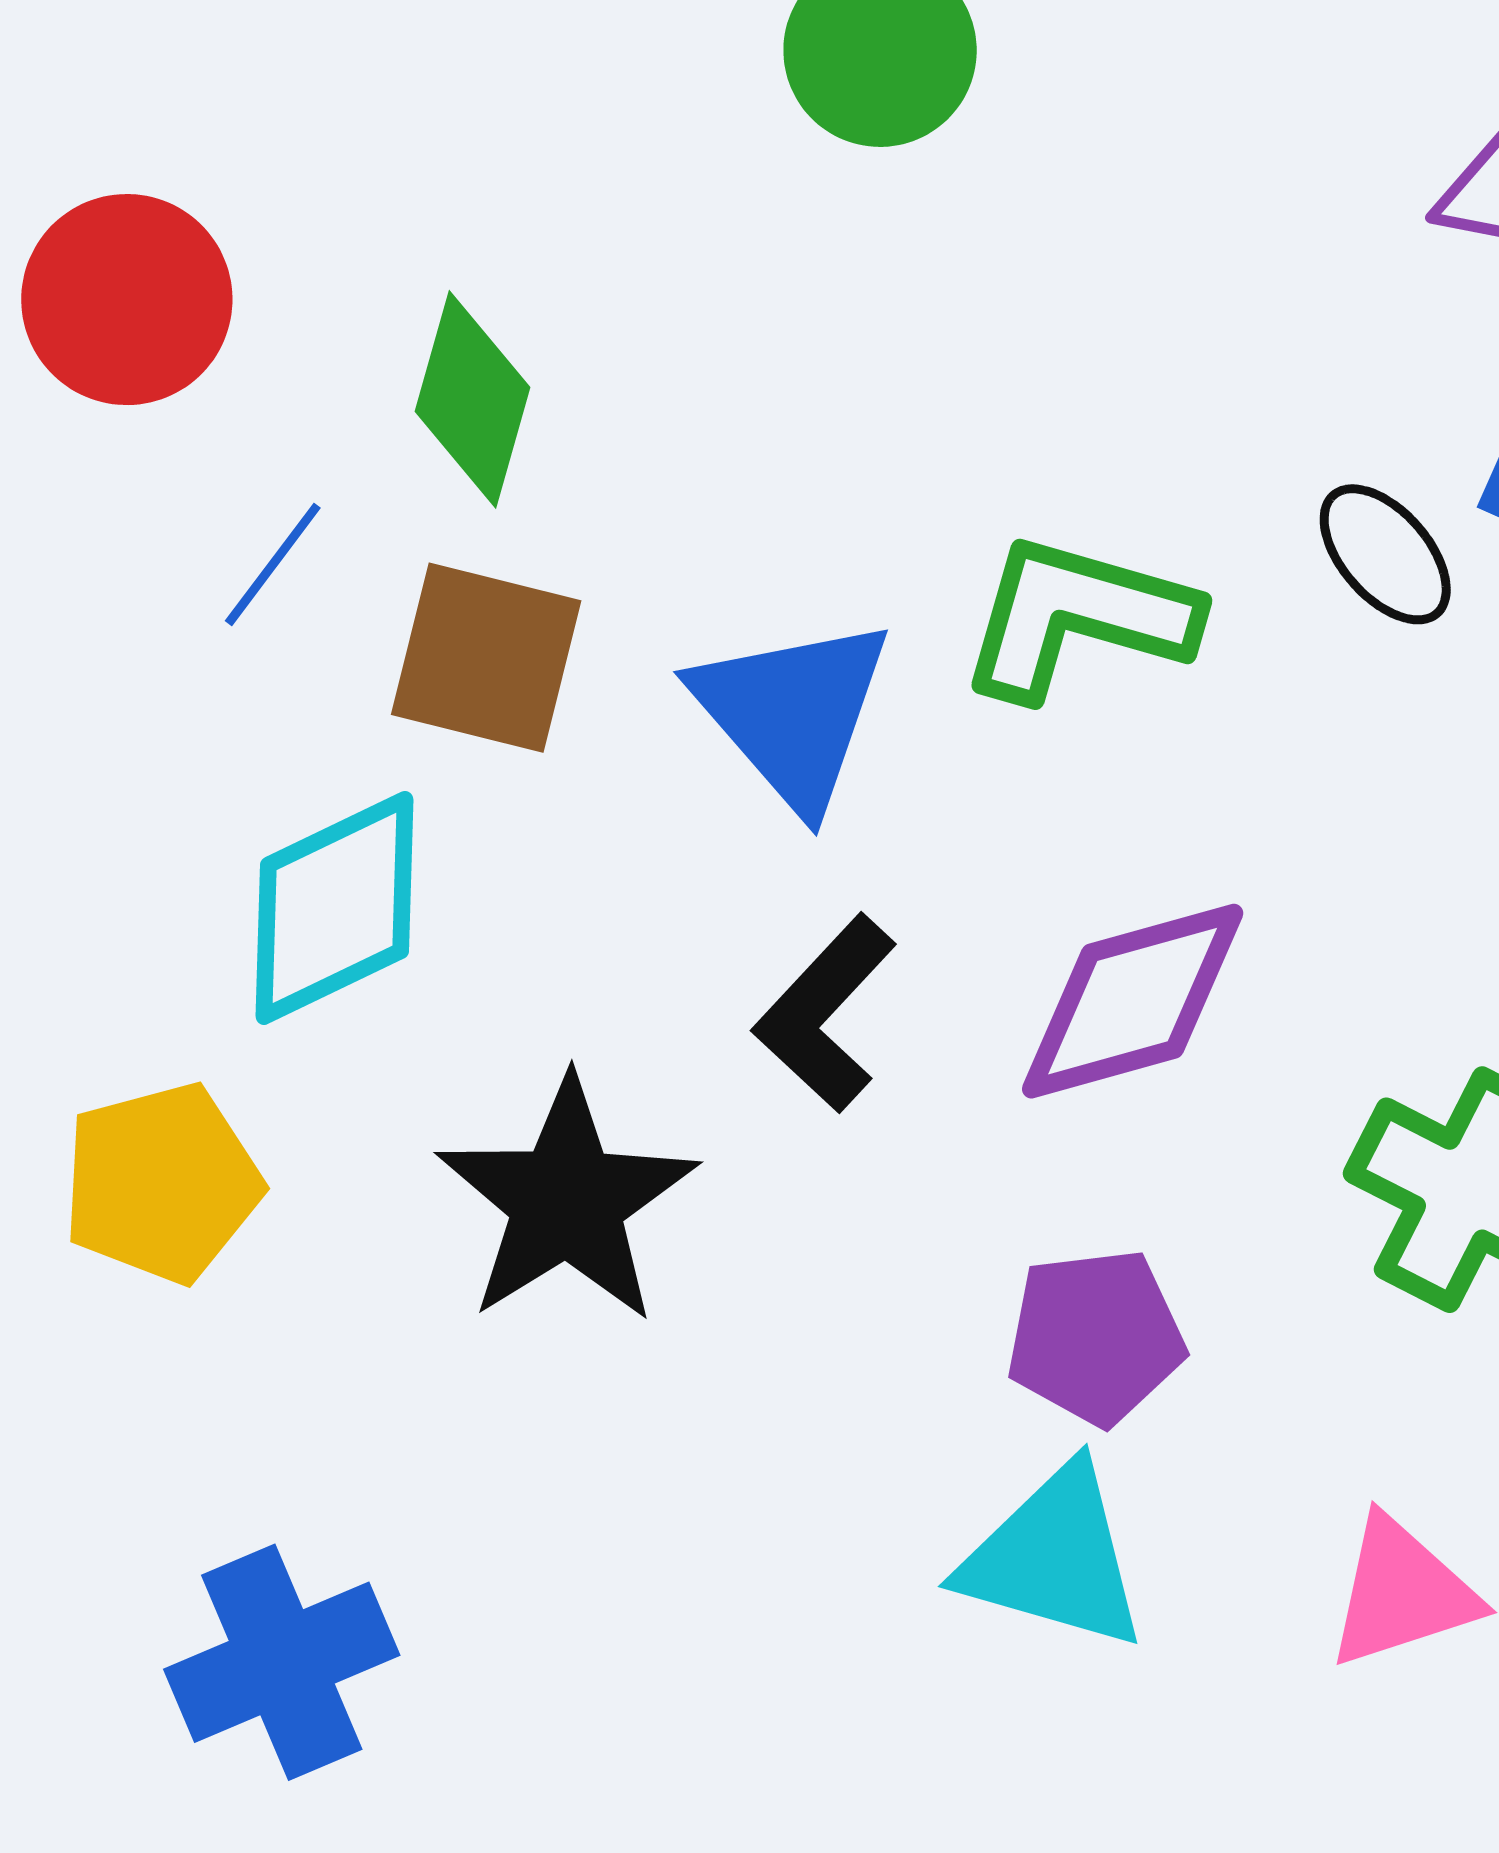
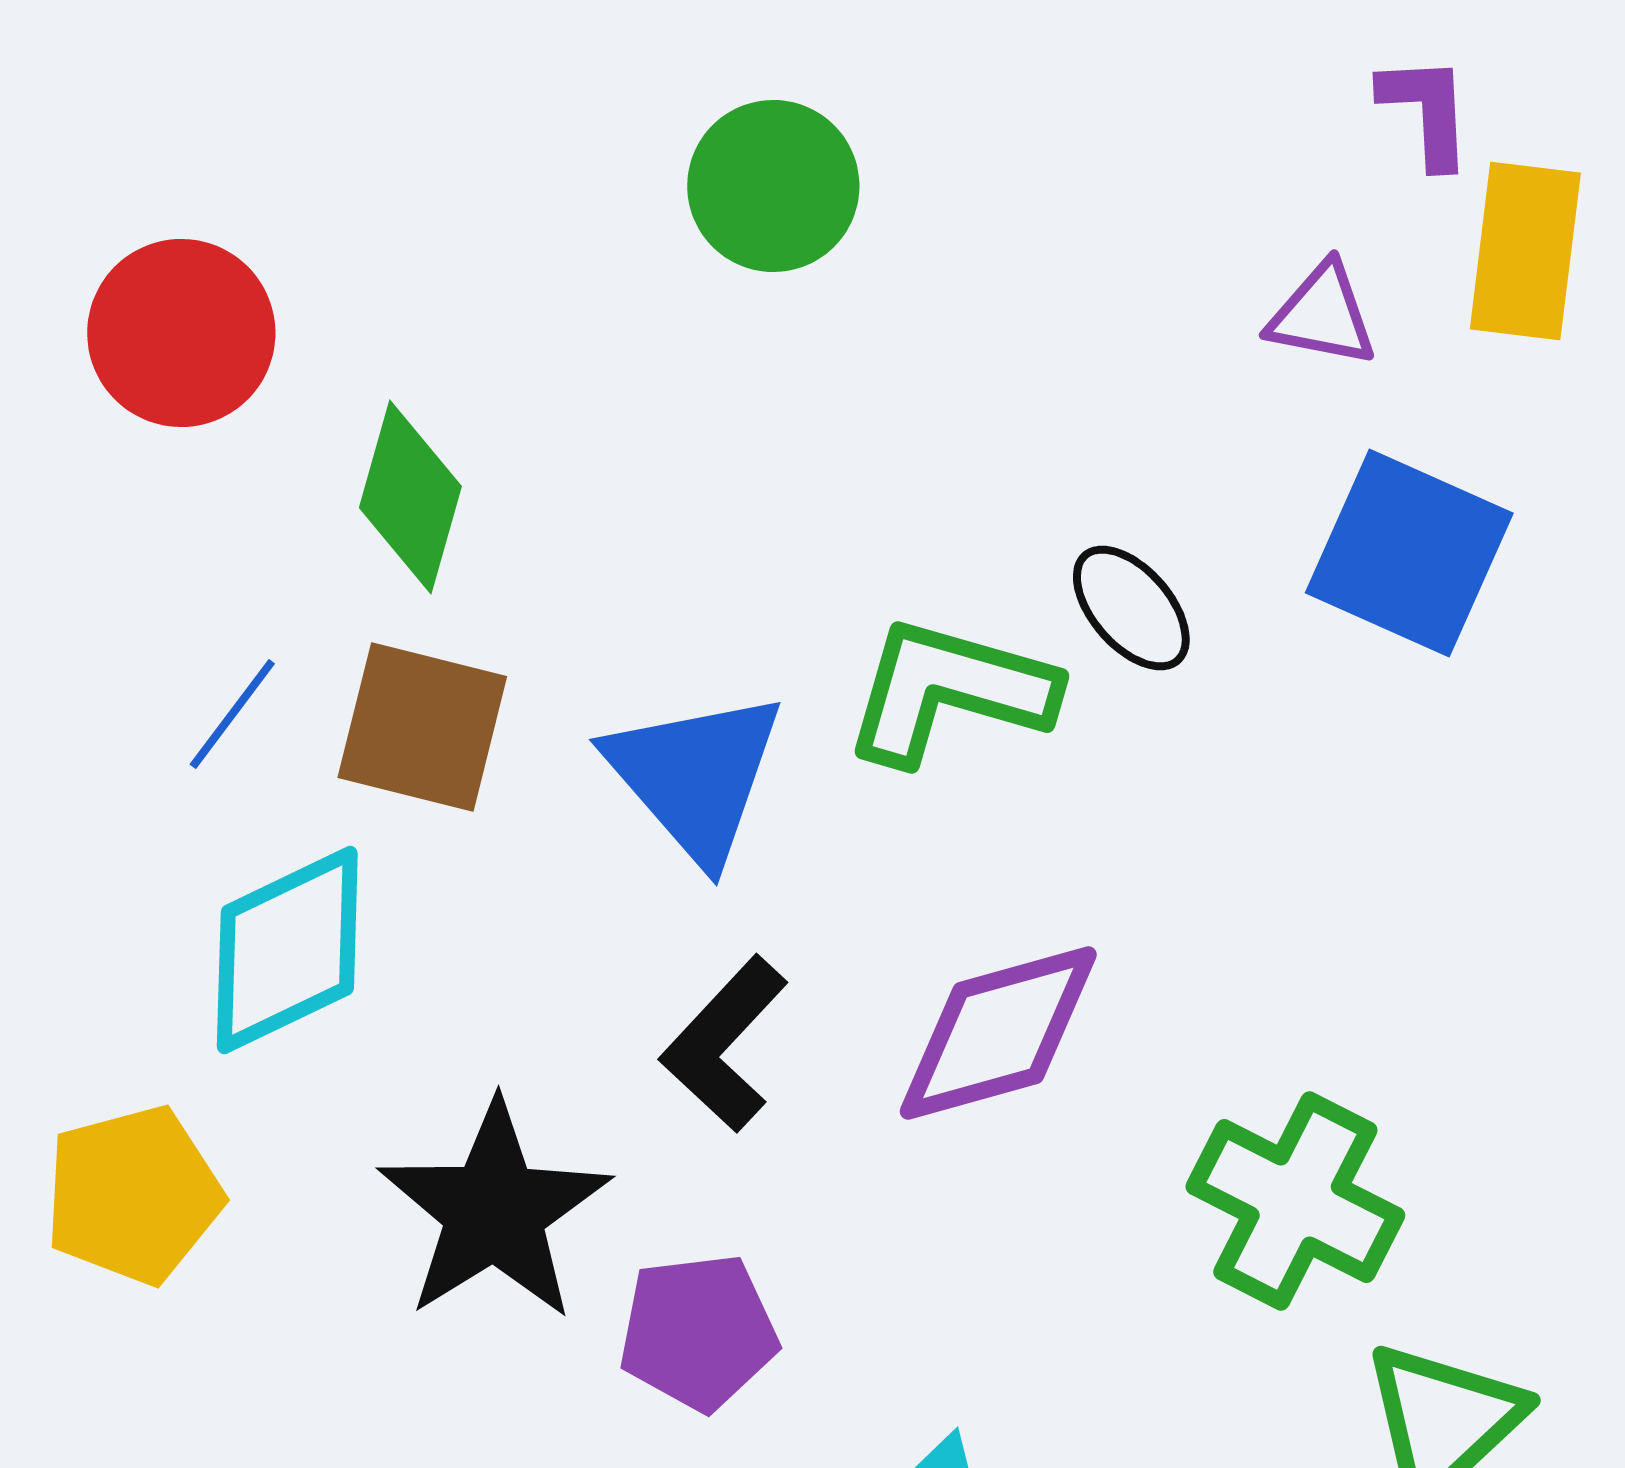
red circle: (127, 300) -> (181, 333), moved
black ellipse: (1385, 554) -> (1131, 608), moved
blue line: (273, 564) -> (232, 714), moved
purple pentagon: (1096, 1337) -> (698, 1332), moved

